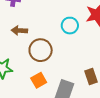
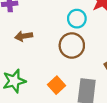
brown circle: (41, 50) -> (72, 45), moved

